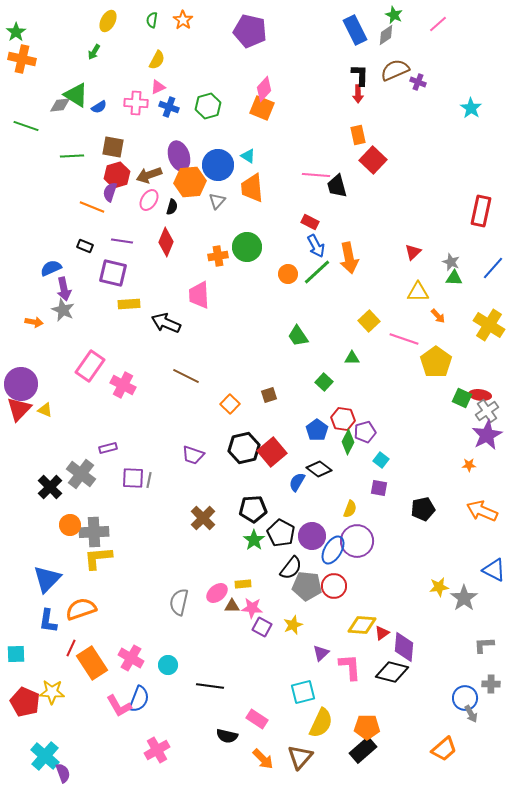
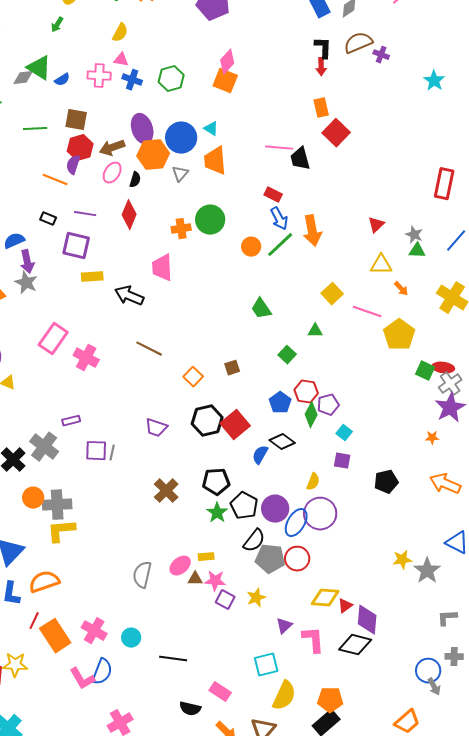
pink triangle: (158, 87) -> (121, 60), turned 35

